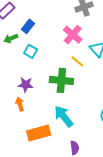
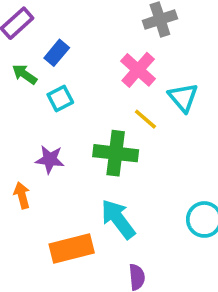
green arrow: (11, 38) -> (25, 74), turned 56
cyan square: (31, 51) -> (60, 99), turned 32
orange arrow: (20, 104) -> (22, 195), moved

